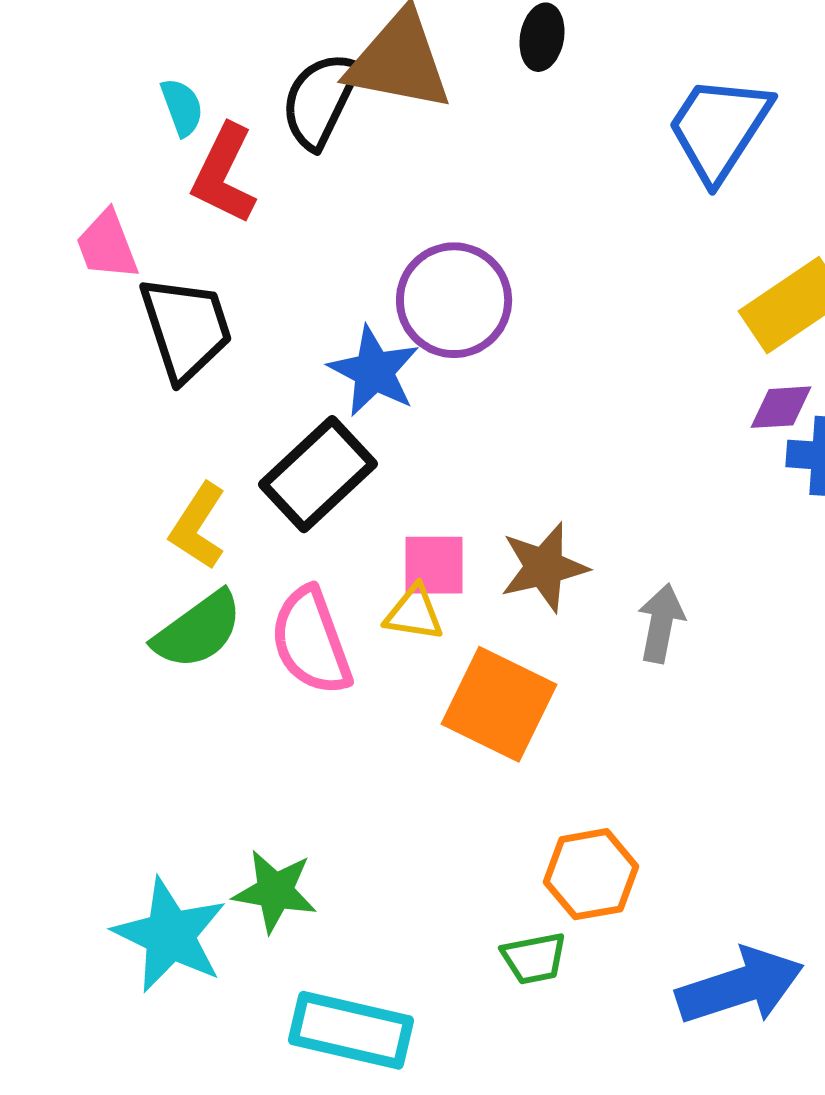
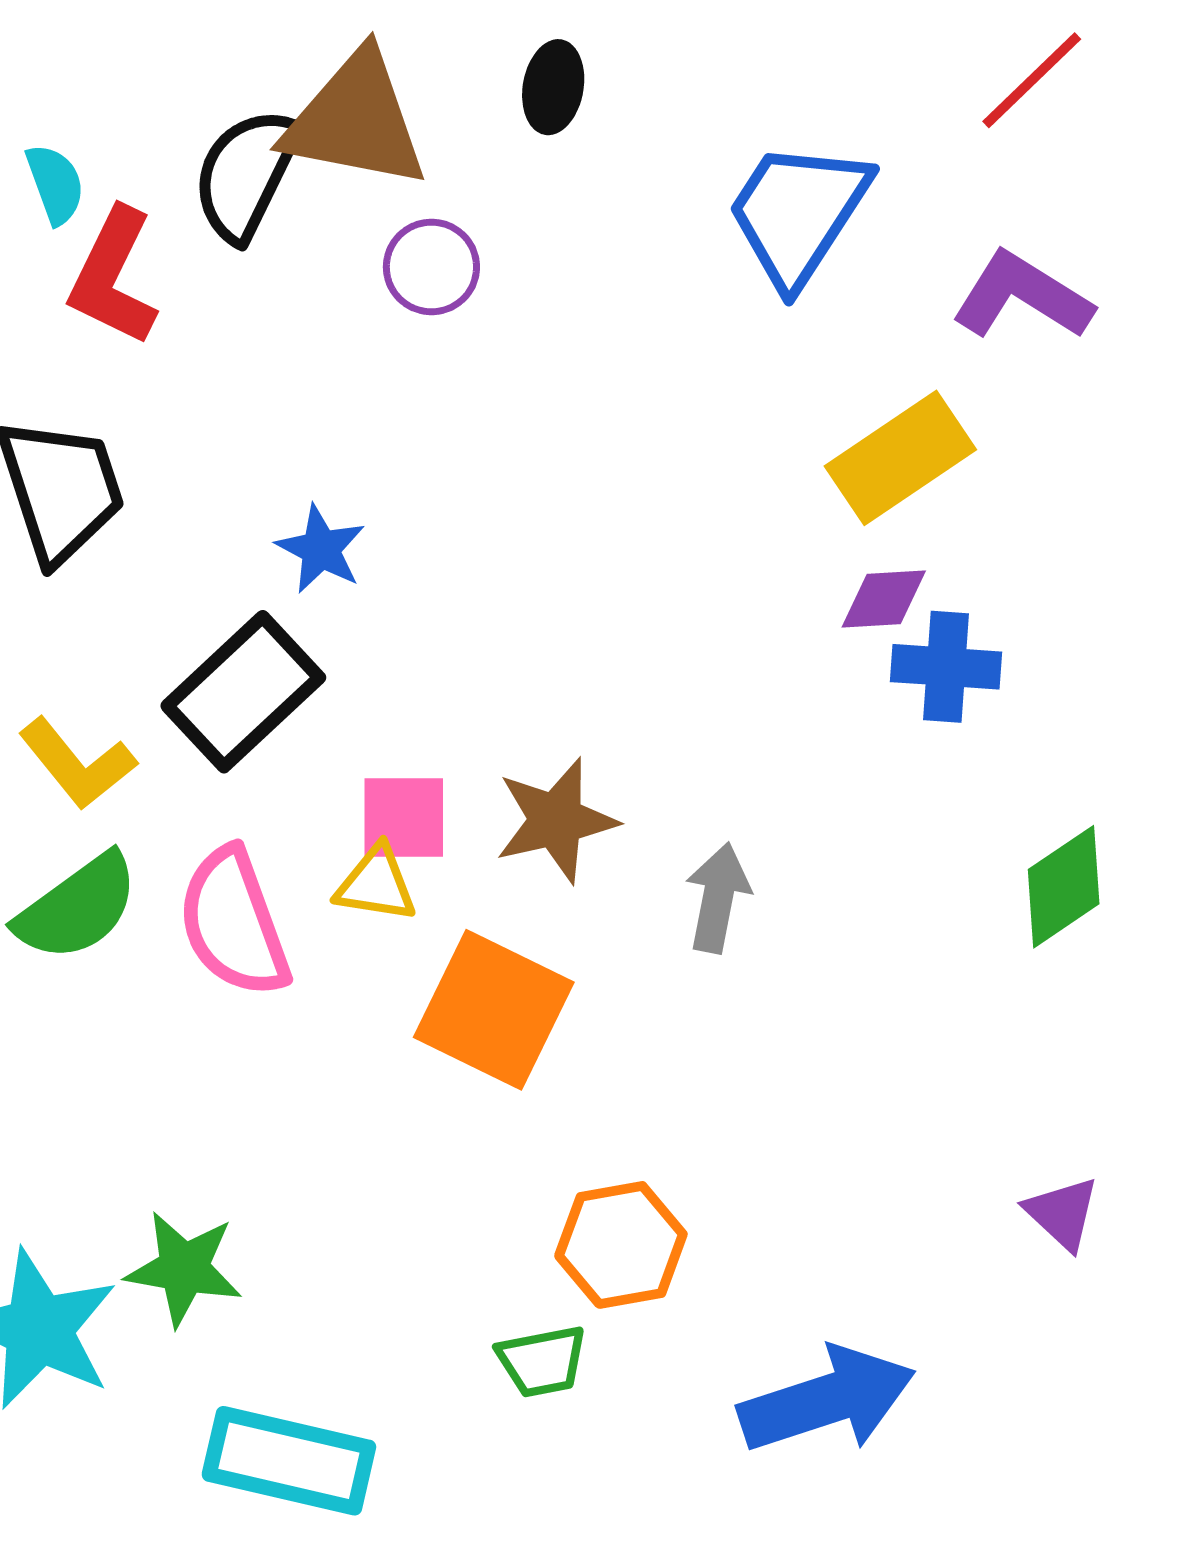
purple circle: (454, 300) -> (431, 267), moved, size x0.6
blue star: (374, 371) -> (321, 549), size x0.7
yellow L-shape: (198, 526) -> (77, 764), turned -72

